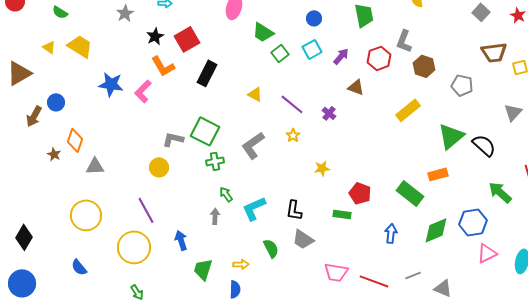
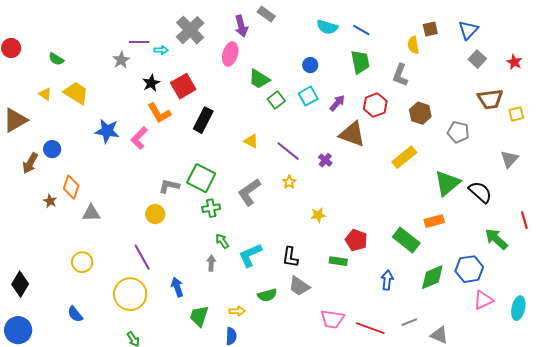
gray L-shape: (404, 41) -> (400, 75), moved
brown triangle: (356, 87) -> (352, 134), size x1.6
yellow circle: (86, 215) -> (82, 262), size x0.7
green semicircle: (271, 248) -> (267, 295), turned 102

